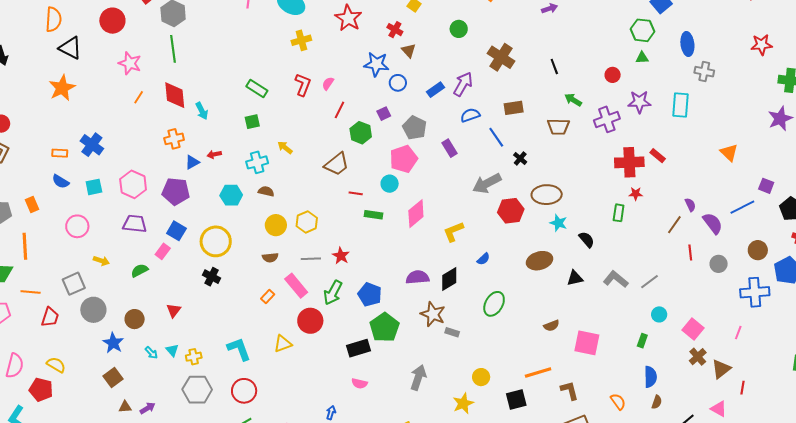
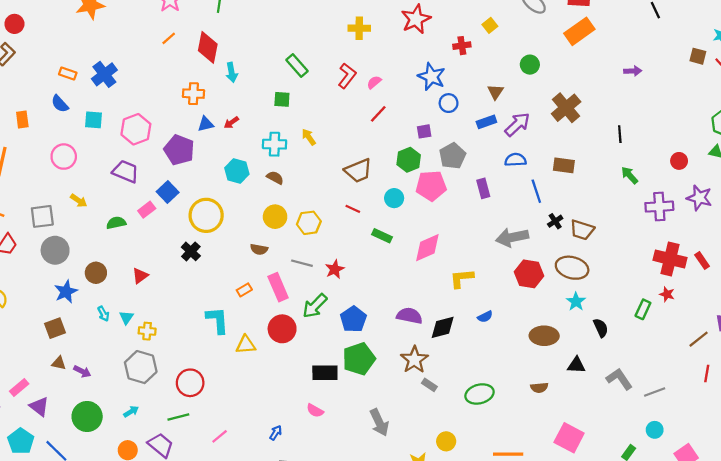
red cross: (395, 30) -> (462, 46), turned 35
brown triangle: (409, 51) -> (496, 92), moved
brown trapezoid: (558, 127) -> (582, 230), moved
green hexagon: (361, 133) -> (409, 160), moved
red arrow: (214, 154) -> (231, 122), turned -40
cyan circle: (390, 184) -> (394, 198), moved
red line: (356, 193) -> (353, 209), moved
green ellipse: (494, 304) -> (479, 394), moved, turned 30
brown semicircle: (551, 326) -> (539, 388), moved
cyan L-shape: (239, 349) -> (217, 320), moved
gray arrow: (418, 378) -> (379, 422), turned 120
purple arrow: (148, 408) -> (82, 371), turned 42

